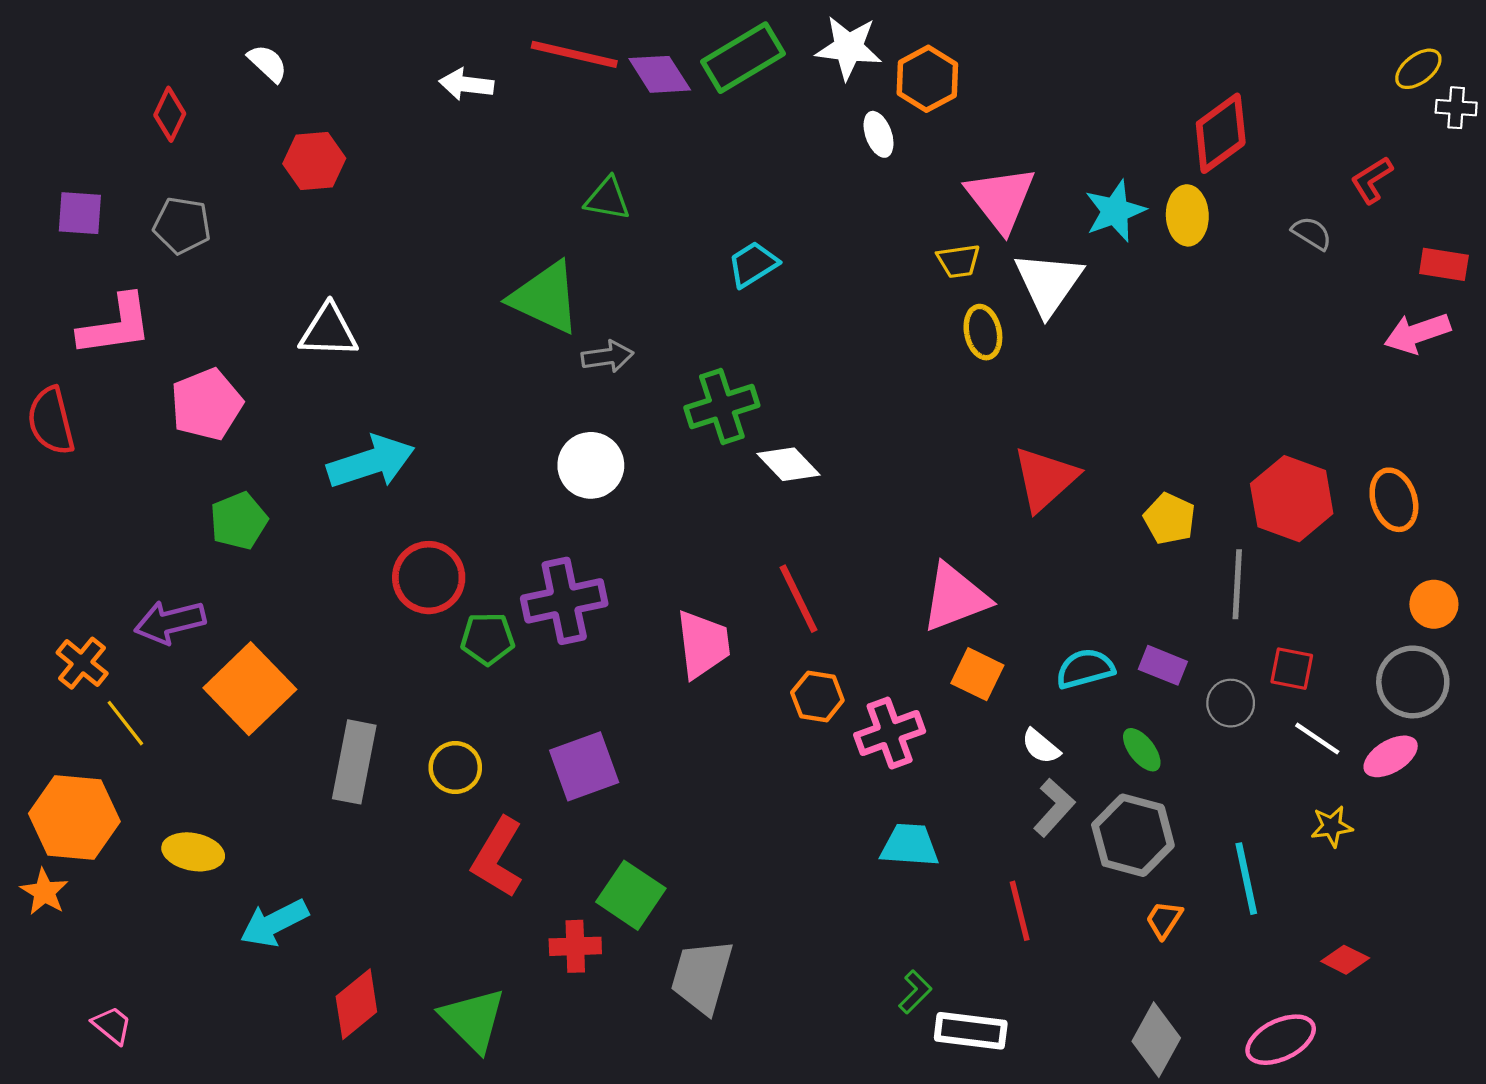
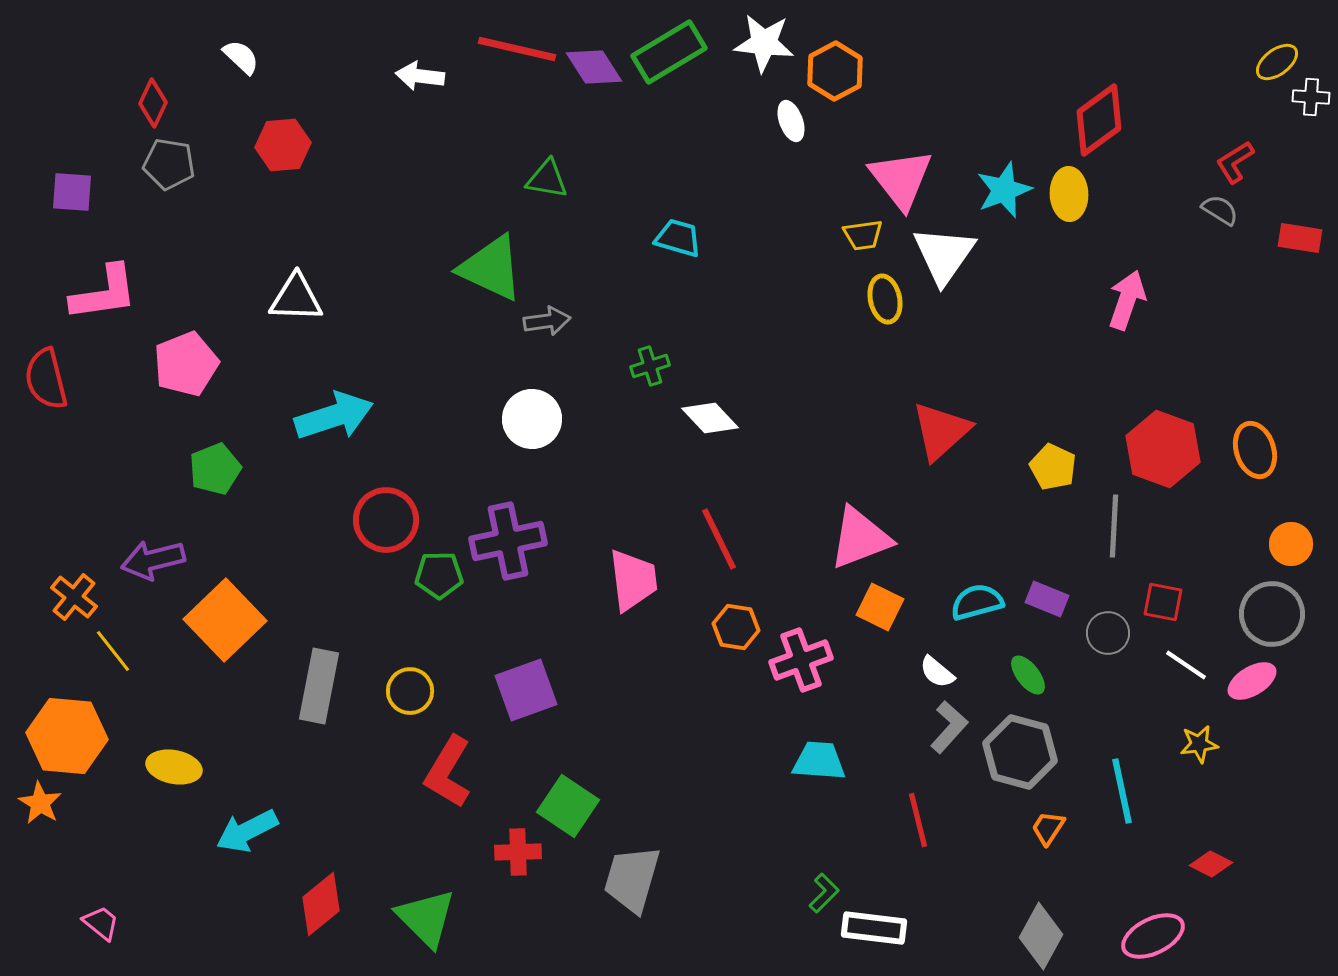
gray pentagon: (182, 225) -> (169, 164), moved
gray semicircle: (1312, 233) -> (1220, 210), moved
cyan trapezoid: (753, 264) -> (678, 238), turned 48
pink arrow: (1417, 333) -> (1127, 300), moved, turned 128
green cross: (722, 406) -> (650, 366), size x0.6

